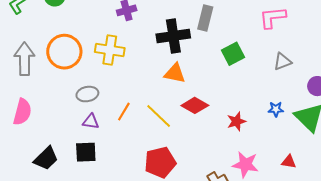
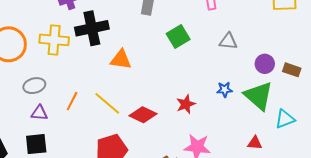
black cross: (173, 36) -> (92, 28), moved
gray triangle: (282, 62) -> (228, 41), turned 30
red diamond: (195, 105) -> (143, 115), moved
red triangle: (289, 162) -> (255, 143), moved

